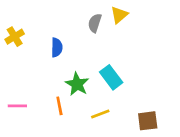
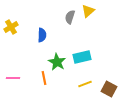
cyan rectangle: (111, 77) -> (82, 57), turned -66
yellow line: (100, 114) -> (85, 84), moved
brown square: (148, 121) -> (109, 89), turned 35

